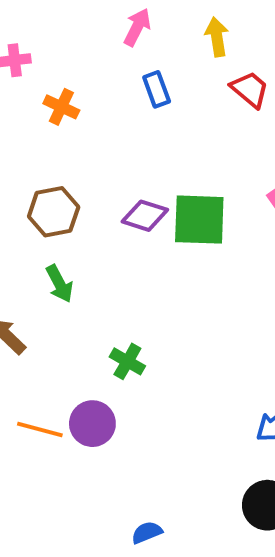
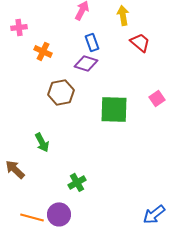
brown hexagon: (54, 212) -> (61, 92), moved
purple diamond: (145, 216) -> (86, 63), moved
green cross: (127, 361) -> (77, 182), turned 30

